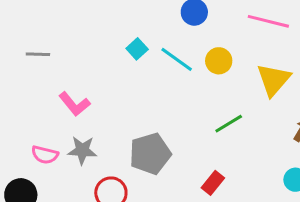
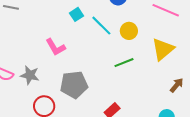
pink L-shape: (74, 104) -> (55, 47), moved
green line: (229, 124) -> (124, 63), moved

